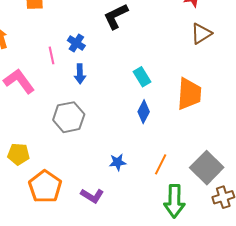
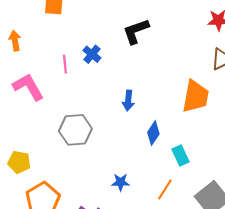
blue arrow: (80, 74) -> (128, 100), moved
cyan rectangle: (142, 77) -> (180, 155), moved
orange trapezoid: (189, 94) -> (195, 96), moved

